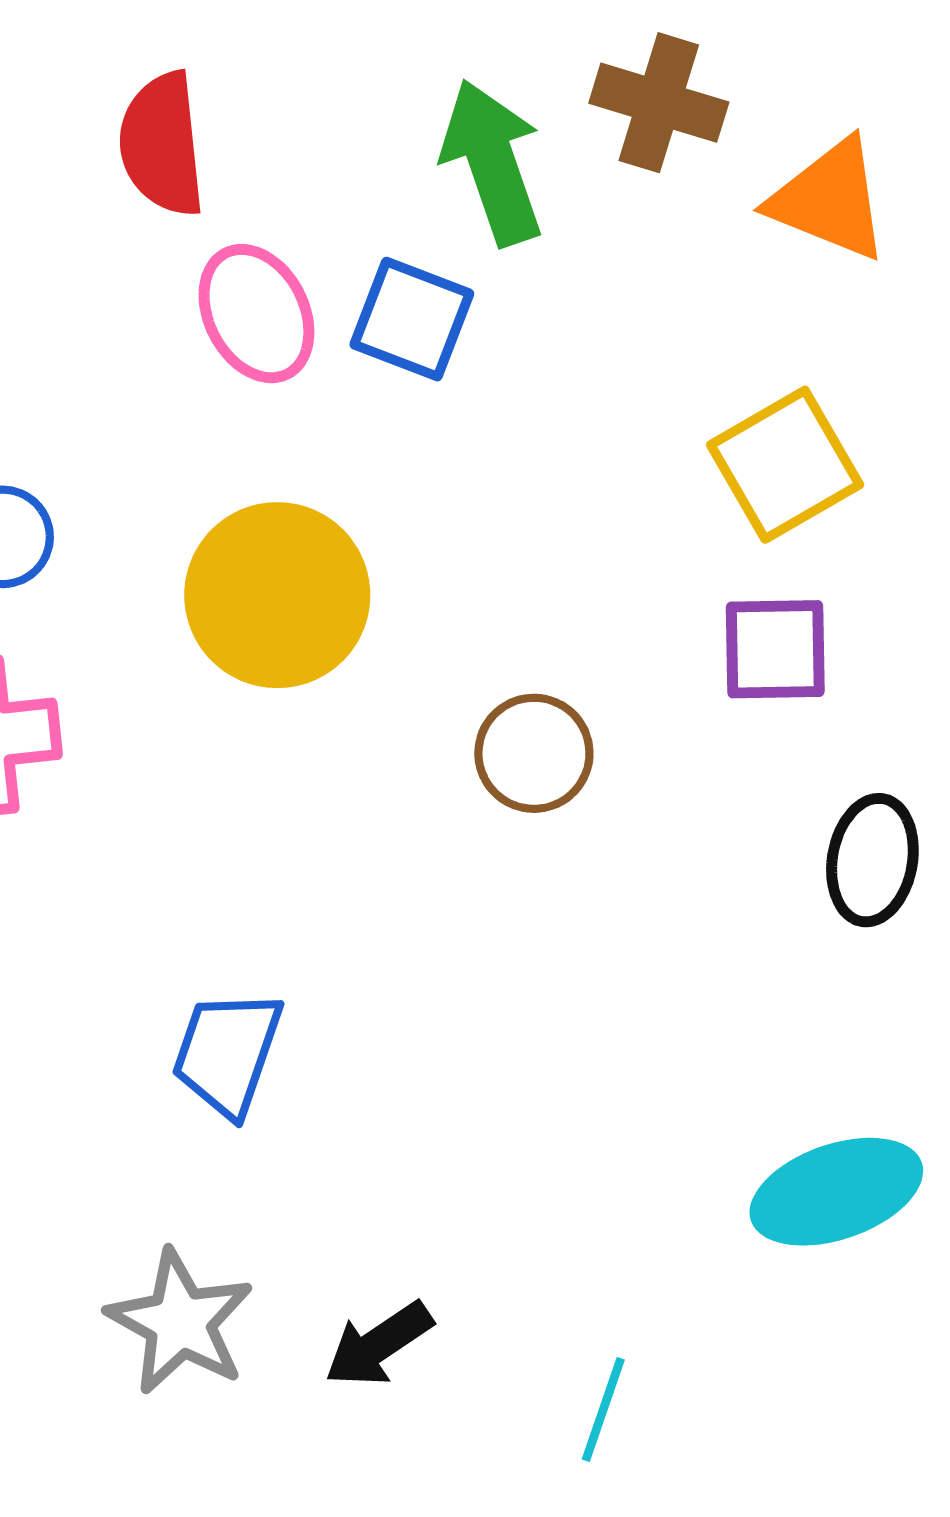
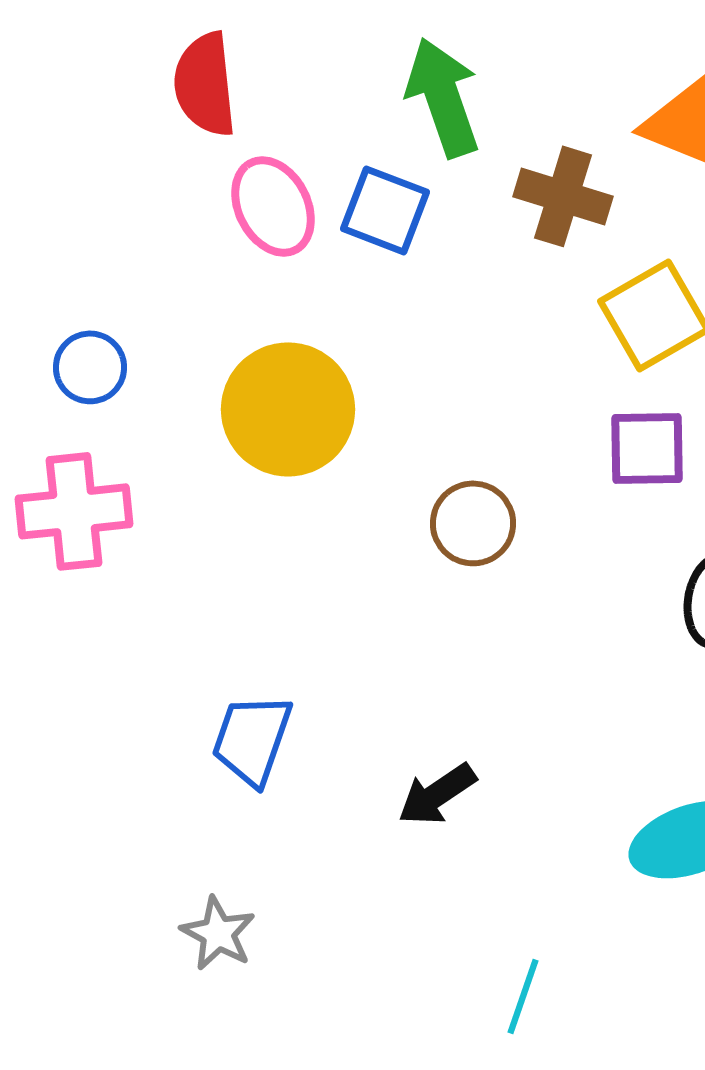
brown cross: (659, 103) -> (563, 196), moved
gray star: (180, 1322) -> (218, 933), size x0.7
black arrow: (379, 1344) -> (437, 794), moved

